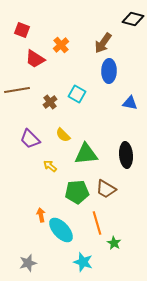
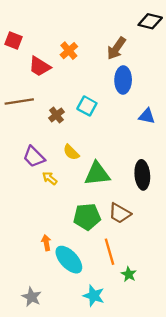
red square: (22, 30) -> (14, 40), moved
yellow arrow: (50, 166) -> (50, 178), moved
gray star: (28, 263) -> (32, 297), turned -30

